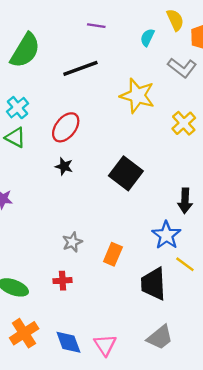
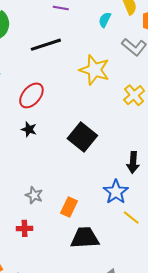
gray star: (72, 242) -> (34, 195), turned -30
black trapezoid: (153, 284) -> (85, 238), moved, turned 88

